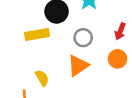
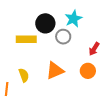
gray circle: (83, 38) -> (63, 37), moved

